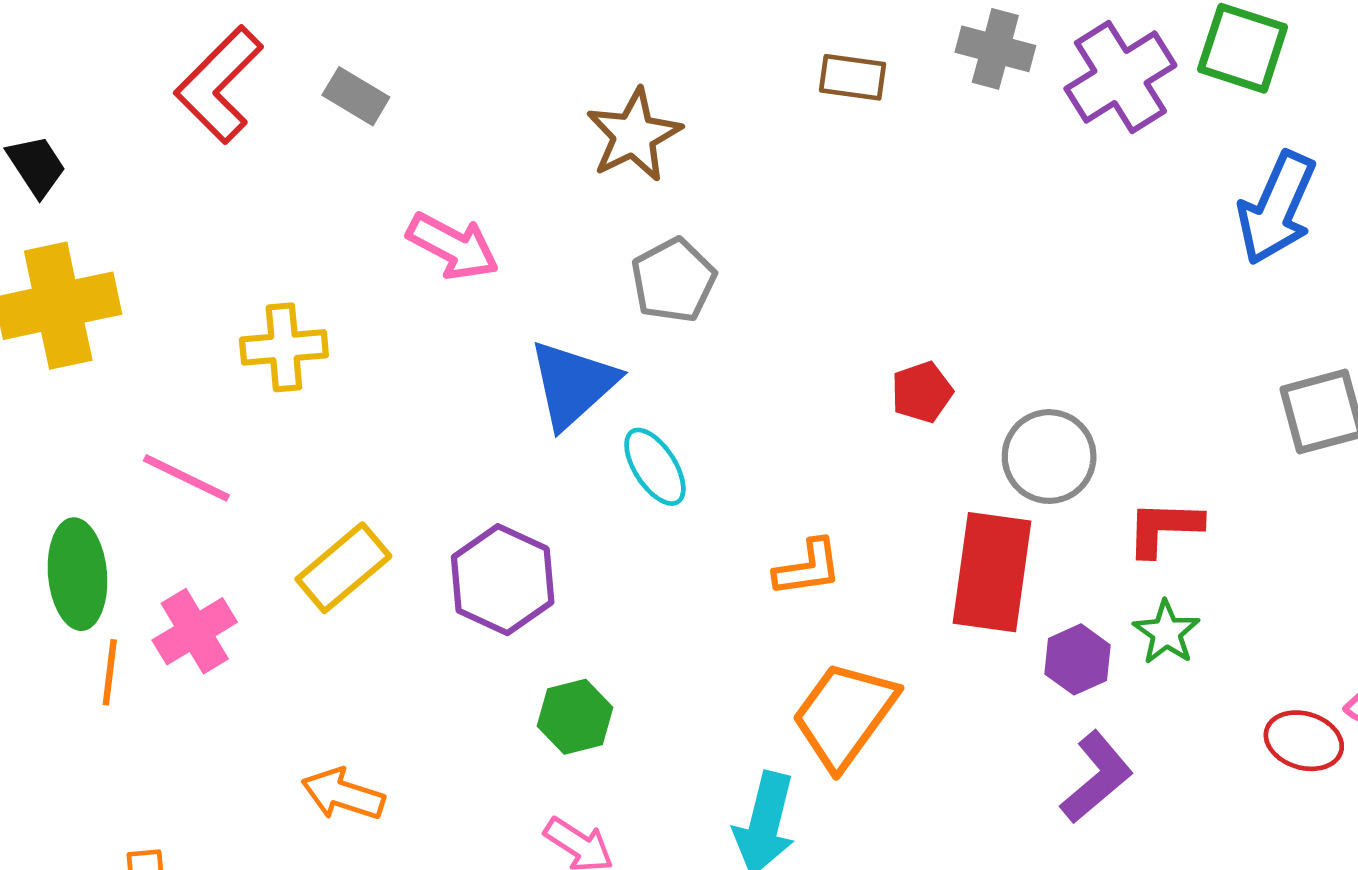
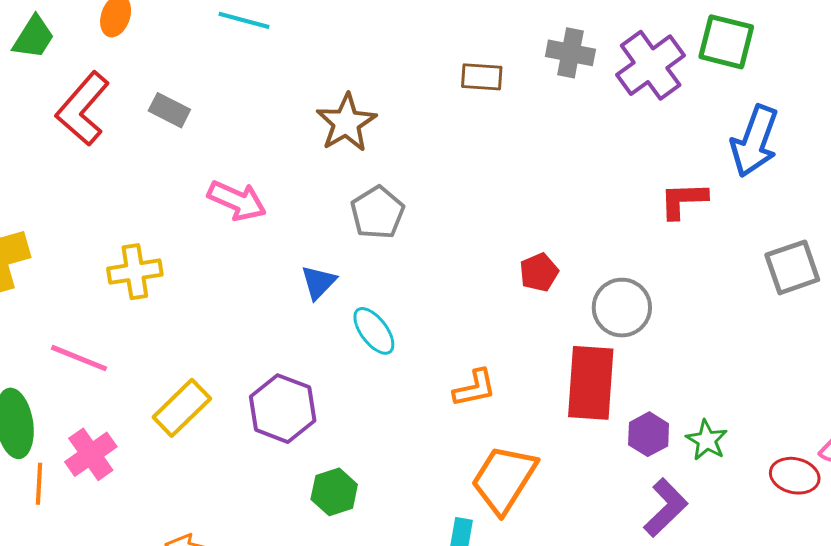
blue triangle: (573, 384) -> (319, 282), size x0.6
red L-shape: (1164, 528) -> (683, 200), moved
green star: (1166, 632) -> (707, 440), moved

